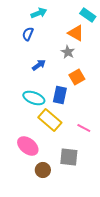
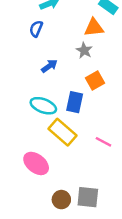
orange triangle: (76, 33) -> (94, 28), turned -36
gray square: (69, 157) -> (88, 197), moved
brown circle: (43, 170) -> (61, 200), moved

